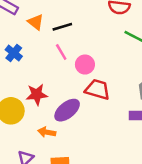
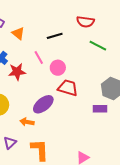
black line: (62, 27) -> (55, 36), moved
red star: (37, 94) -> (17, 72), moved

